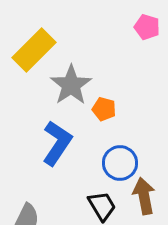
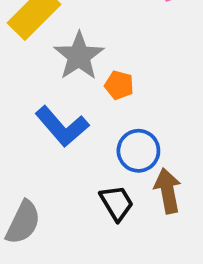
blue L-shape: (57, 143) -> (62, 126), turned 105

